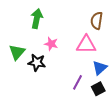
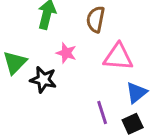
brown semicircle: (97, 21) -> (96, 19), moved
purple line: (77, 82) -> (102, 112), turned -49

